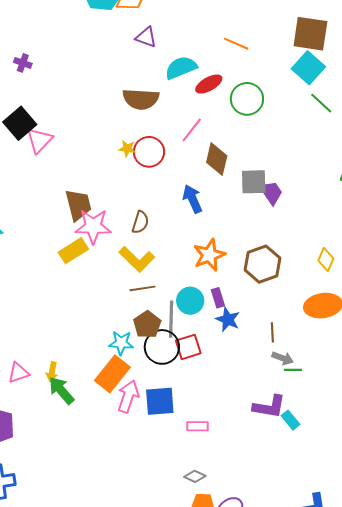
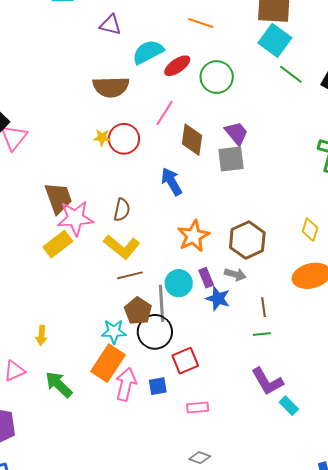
purple trapezoid: (271, 193) -> (236, 133), moved
red square: (188, 347) -> (185, 361), moved
gray arrow: (283, 358) -> (235, 274), moved
green line: (293, 370) -> (262, 334), moved
yellow arrow: (52, 372) -> (41, 335), moved
blue square: (160, 401) -> (158, 386), size x0.6
purple L-shape: (269, 407) -> (267, 381), turned 56
cyan rectangle: (290, 420) -> (289, 406), moved

